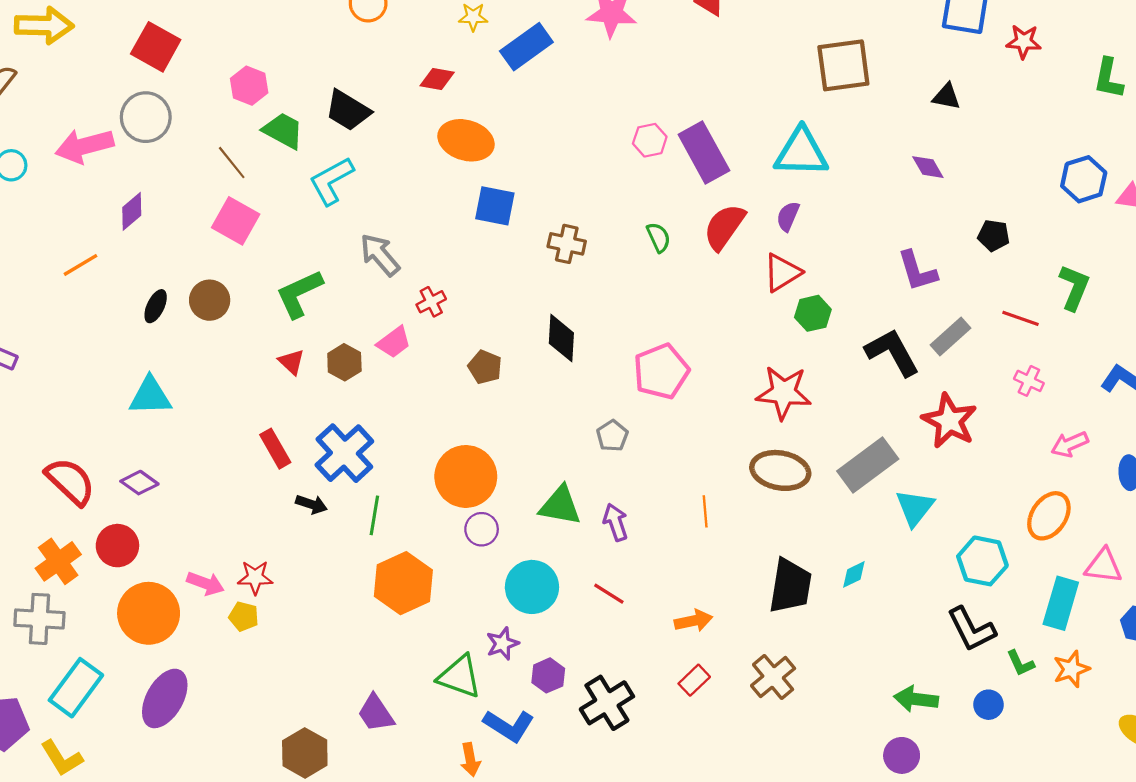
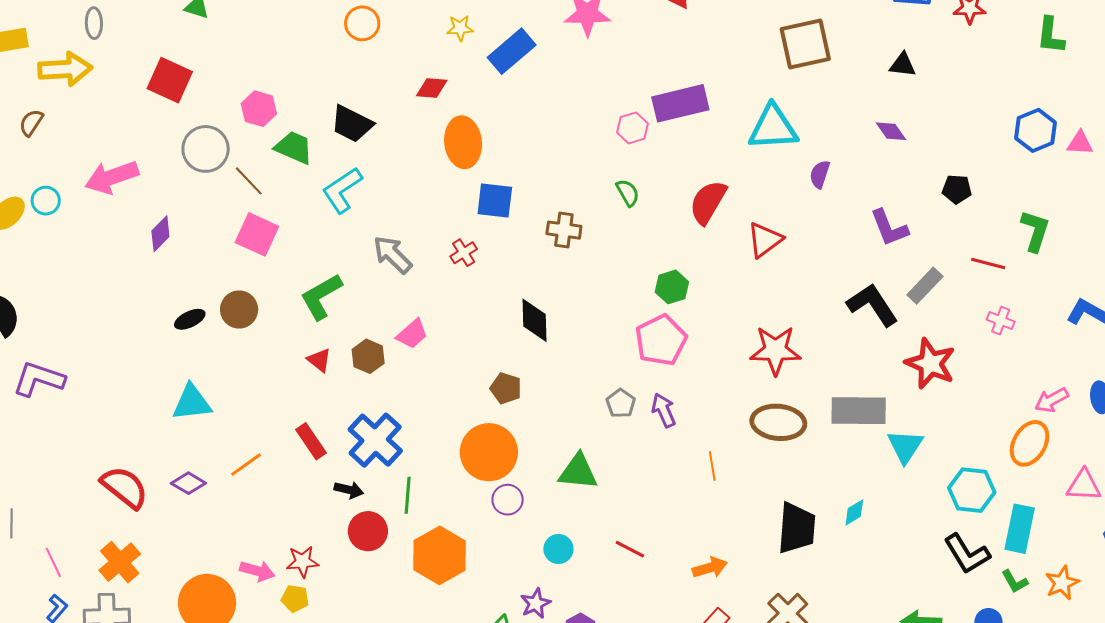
gray circle: (146, 117) -> (206, 149), moved
orange ellipse: (466, 140) -> (463, 142), turned 72
purple rectangle: (704, 152) -> (680, 103), moved, turned -70
purple semicircle: (788, 216) -> (820, 174), moved
green semicircle: (659, 237) -> (628, 193), moved
orange line: (81, 265) -> (246, 465), moved
red cross: (431, 302) -> (464, 253), moved
black ellipse: (156, 306) -> (190, 319), turned 44
green hexagon: (813, 313) -> (672, 287), moved
black diamond: (561, 338) -> (534, 320), moved
brown pentagon: (485, 367) -> (506, 388), moved
pink arrow: (1070, 444) -> (1051, 400), moved
gray rectangle: (868, 465) -> (859, 411), turned 42
purple arrow: (616, 522) -> (664, 410), moved
red circle: (117, 546) -> (368, 531), moved
cyan circle: (532, 587) -> (558, 549), size x0.6
cyan rectangle: (1061, 603) -> (1020, 529), moved

